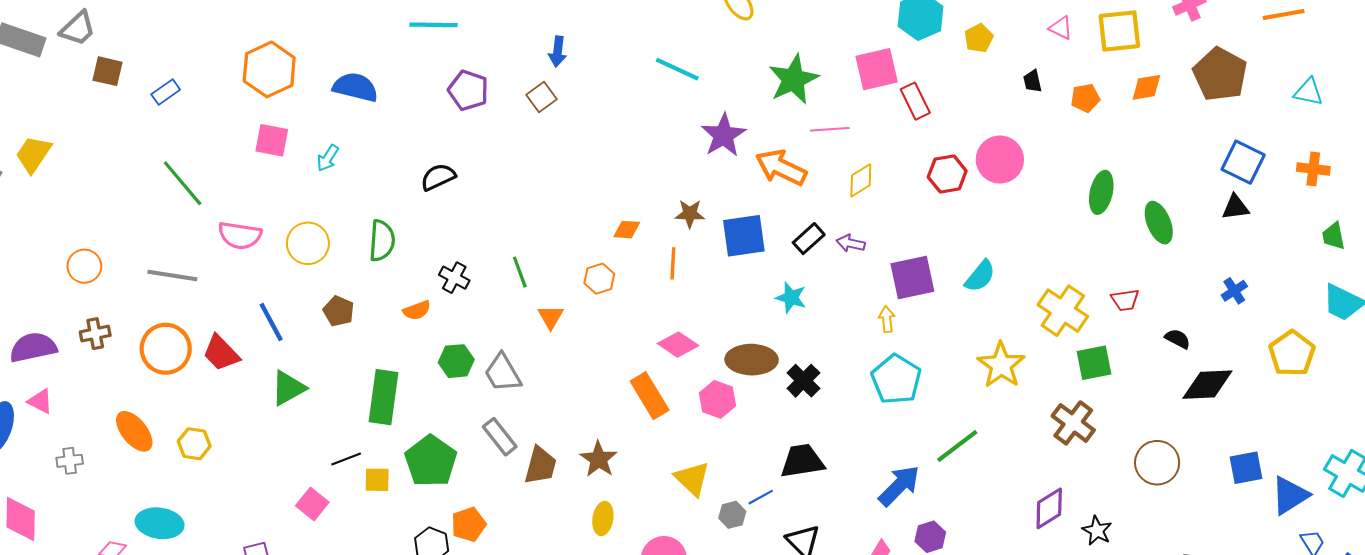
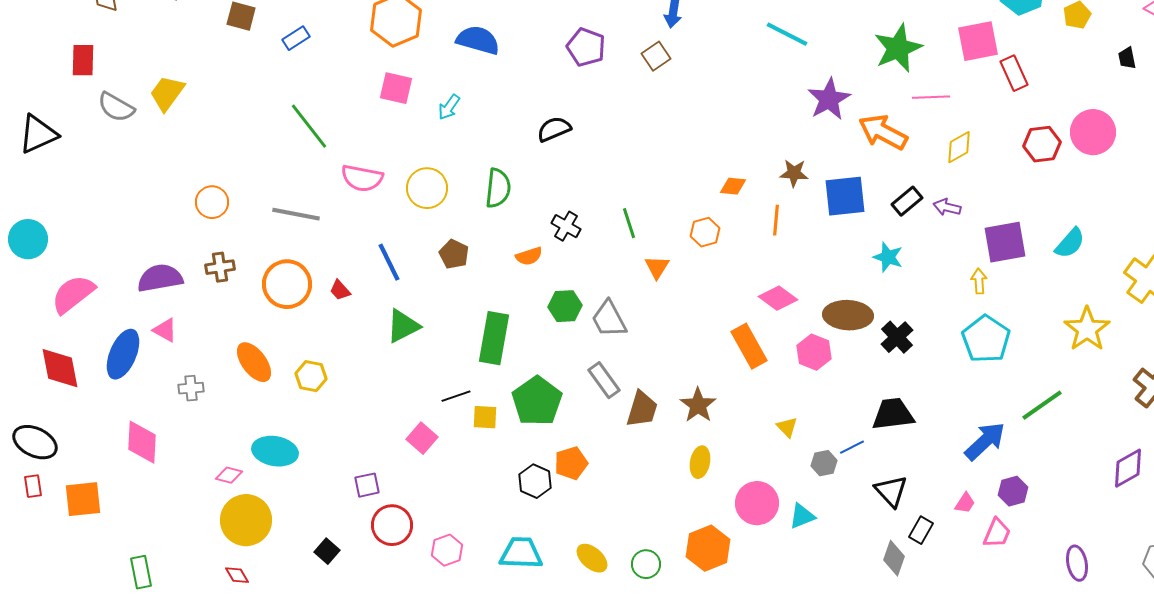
red trapezoid: (221, 353) -> (340, 290), size x0.6
yellow triangle: (692, 479) -> (787, 427), size x0.6

